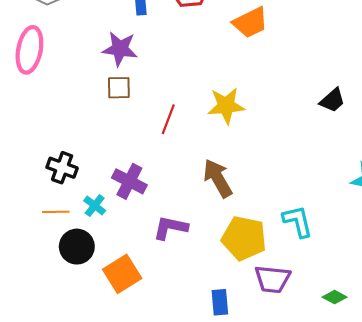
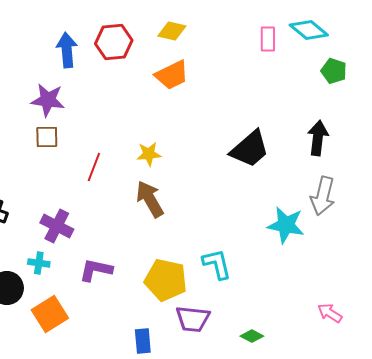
black trapezoid: (332, 100) -> (250, 149), size x1.6
yellow star: (226, 106) -> (149, 154), size x0.7
brown arrow: (218, 178) -> (150, 199), moved
cyan cross: (95, 206) -> (39, 263), moved, turned -30

